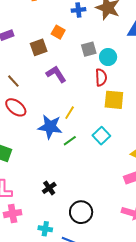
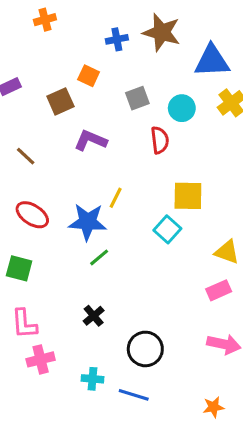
cyan circle: (108, 57) -> (182, 108), moved
purple L-shape: (56, 74) -> (91, 140), turned -30
yellow square: (114, 100) -> (188, 196), moved
red ellipse: (16, 107) -> (32, 215), moved
green line: (70, 141) -> (99, 257), moved

